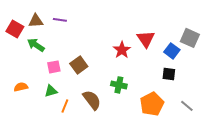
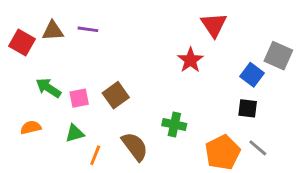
red triangle: (146, 39) -> (214, 25), moved
green arrow: (36, 45) -> (48, 88), moved
red star: (122, 50) -> (190, 60), moved
gray line: (187, 106) -> (258, 148), moved

